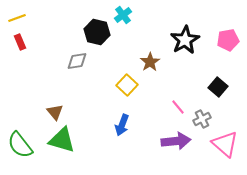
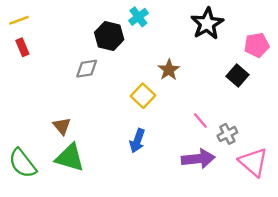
black star: (185, 40) -> (207, 24), moved
black square: (218, 87) -> (238, 75), moved

